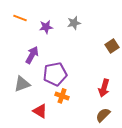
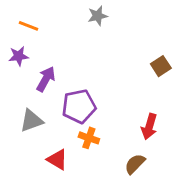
gray star: (74, 23) -> (98, 16), moved
purple star: (46, 27) -> (19, 56), moved
brown semicircle: (103, 115) -> (135, 164), moved

